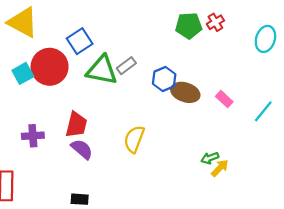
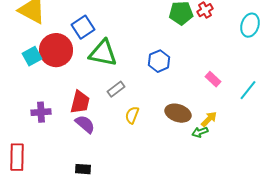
gray rectangle: (126, 66) -> (116, 89), moved
brown ellipse: (185, 92) -> (178, 113), moved
yellow semicircle: (134, 139) -> (132, 115), size x0.7
yellow arrow: (220, 168) -> (209, 119), moved

